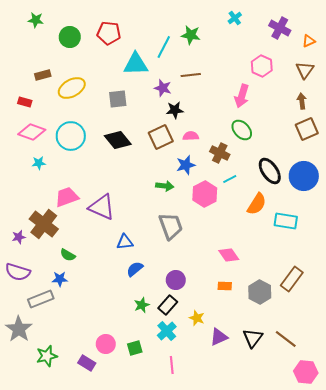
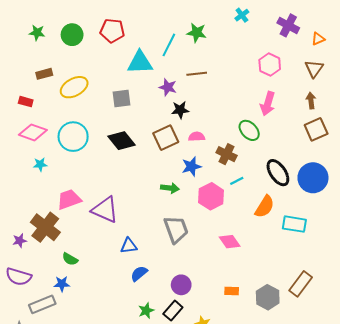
green star: (36, 20) -> (37, 33), moved
pink arrow: (242, 96) -> (268, 104), moved
pink diamond: (229, 255) -> (230, 242), moved

